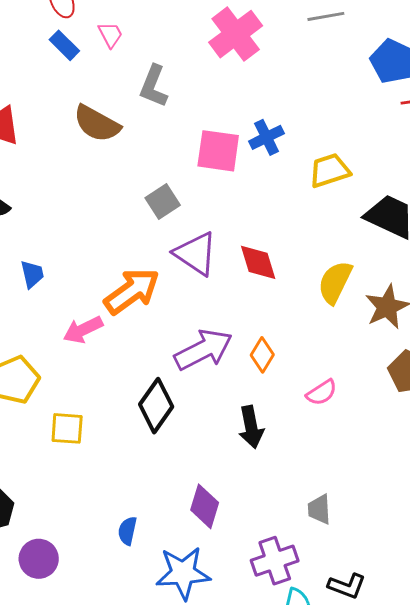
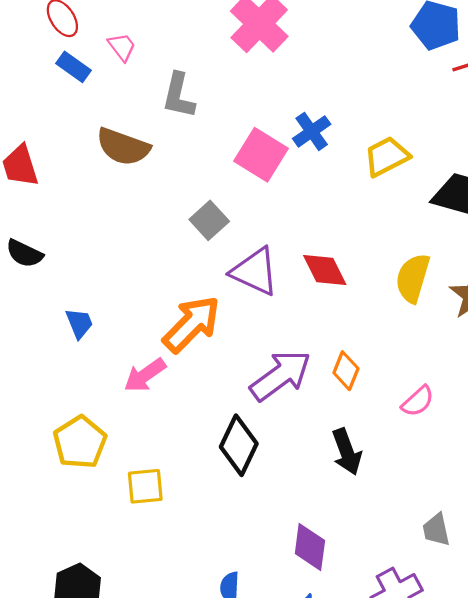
pink square: (218, 151) -> (261, 155), turned 33

